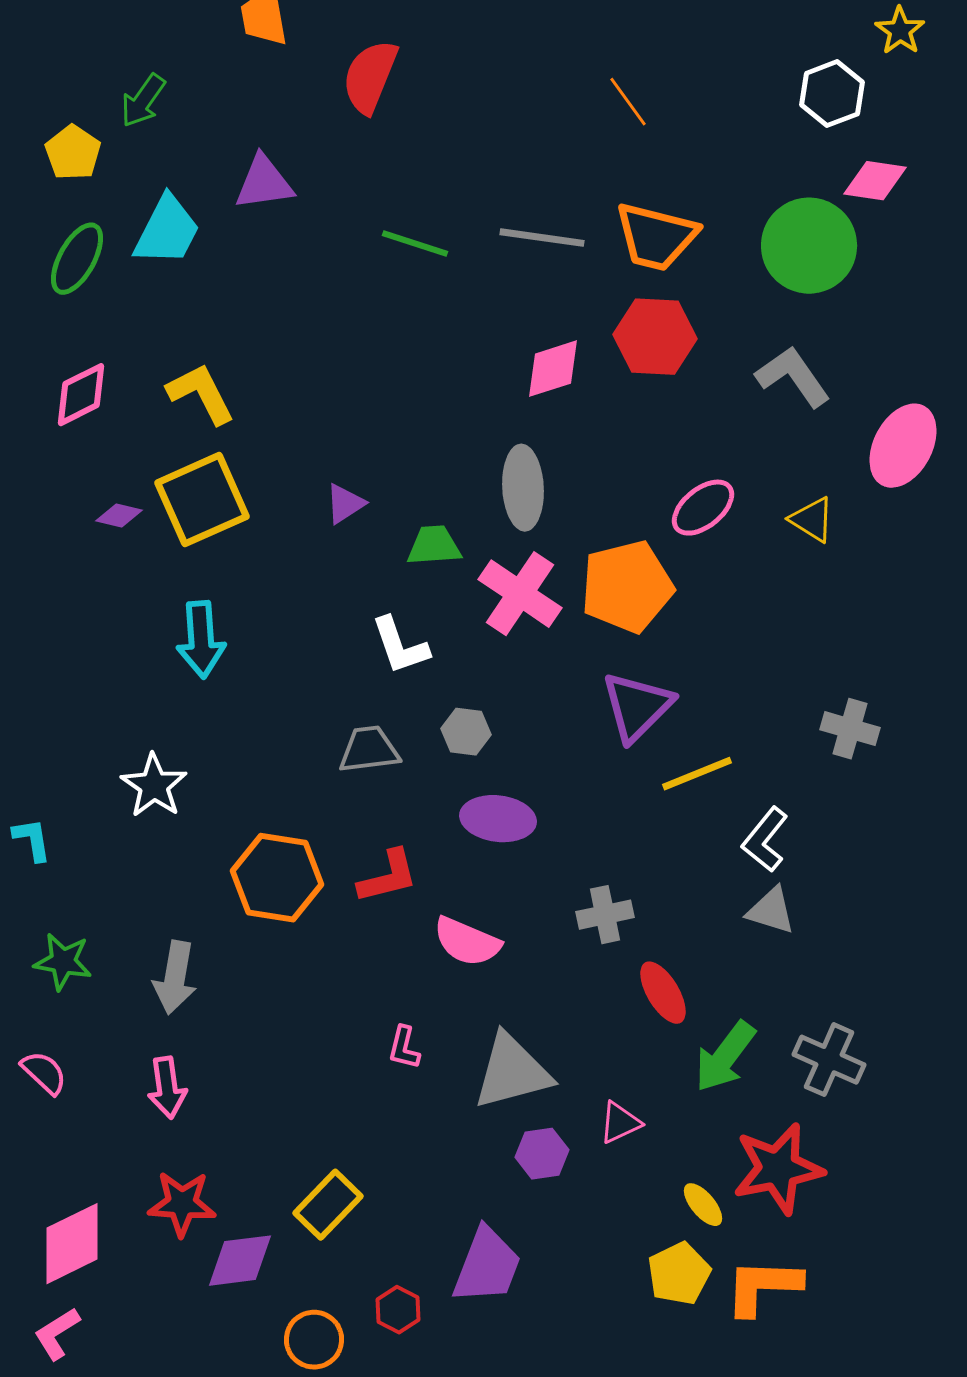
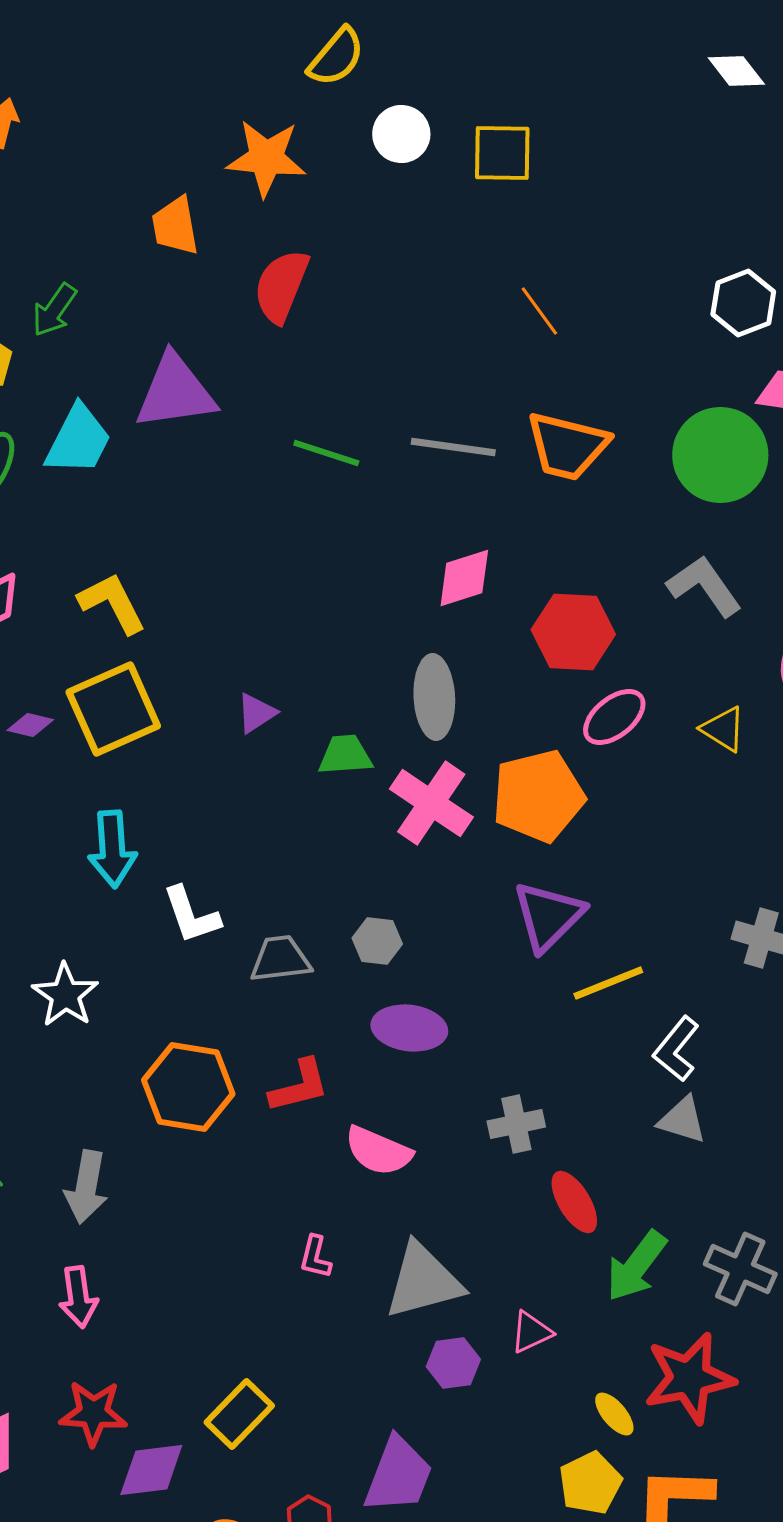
purple triangle: (264, 183) -> (175, 392), size x1.4
red hexagon: (655, 337) -> (573, 632), moved
white L-shape: (400, 646) -> (191, 915), moved

